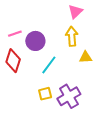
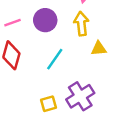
purple circle: (35, 41) -> (45, 20), moved
yellow square: (45, 94) -> (48, 104), moved

